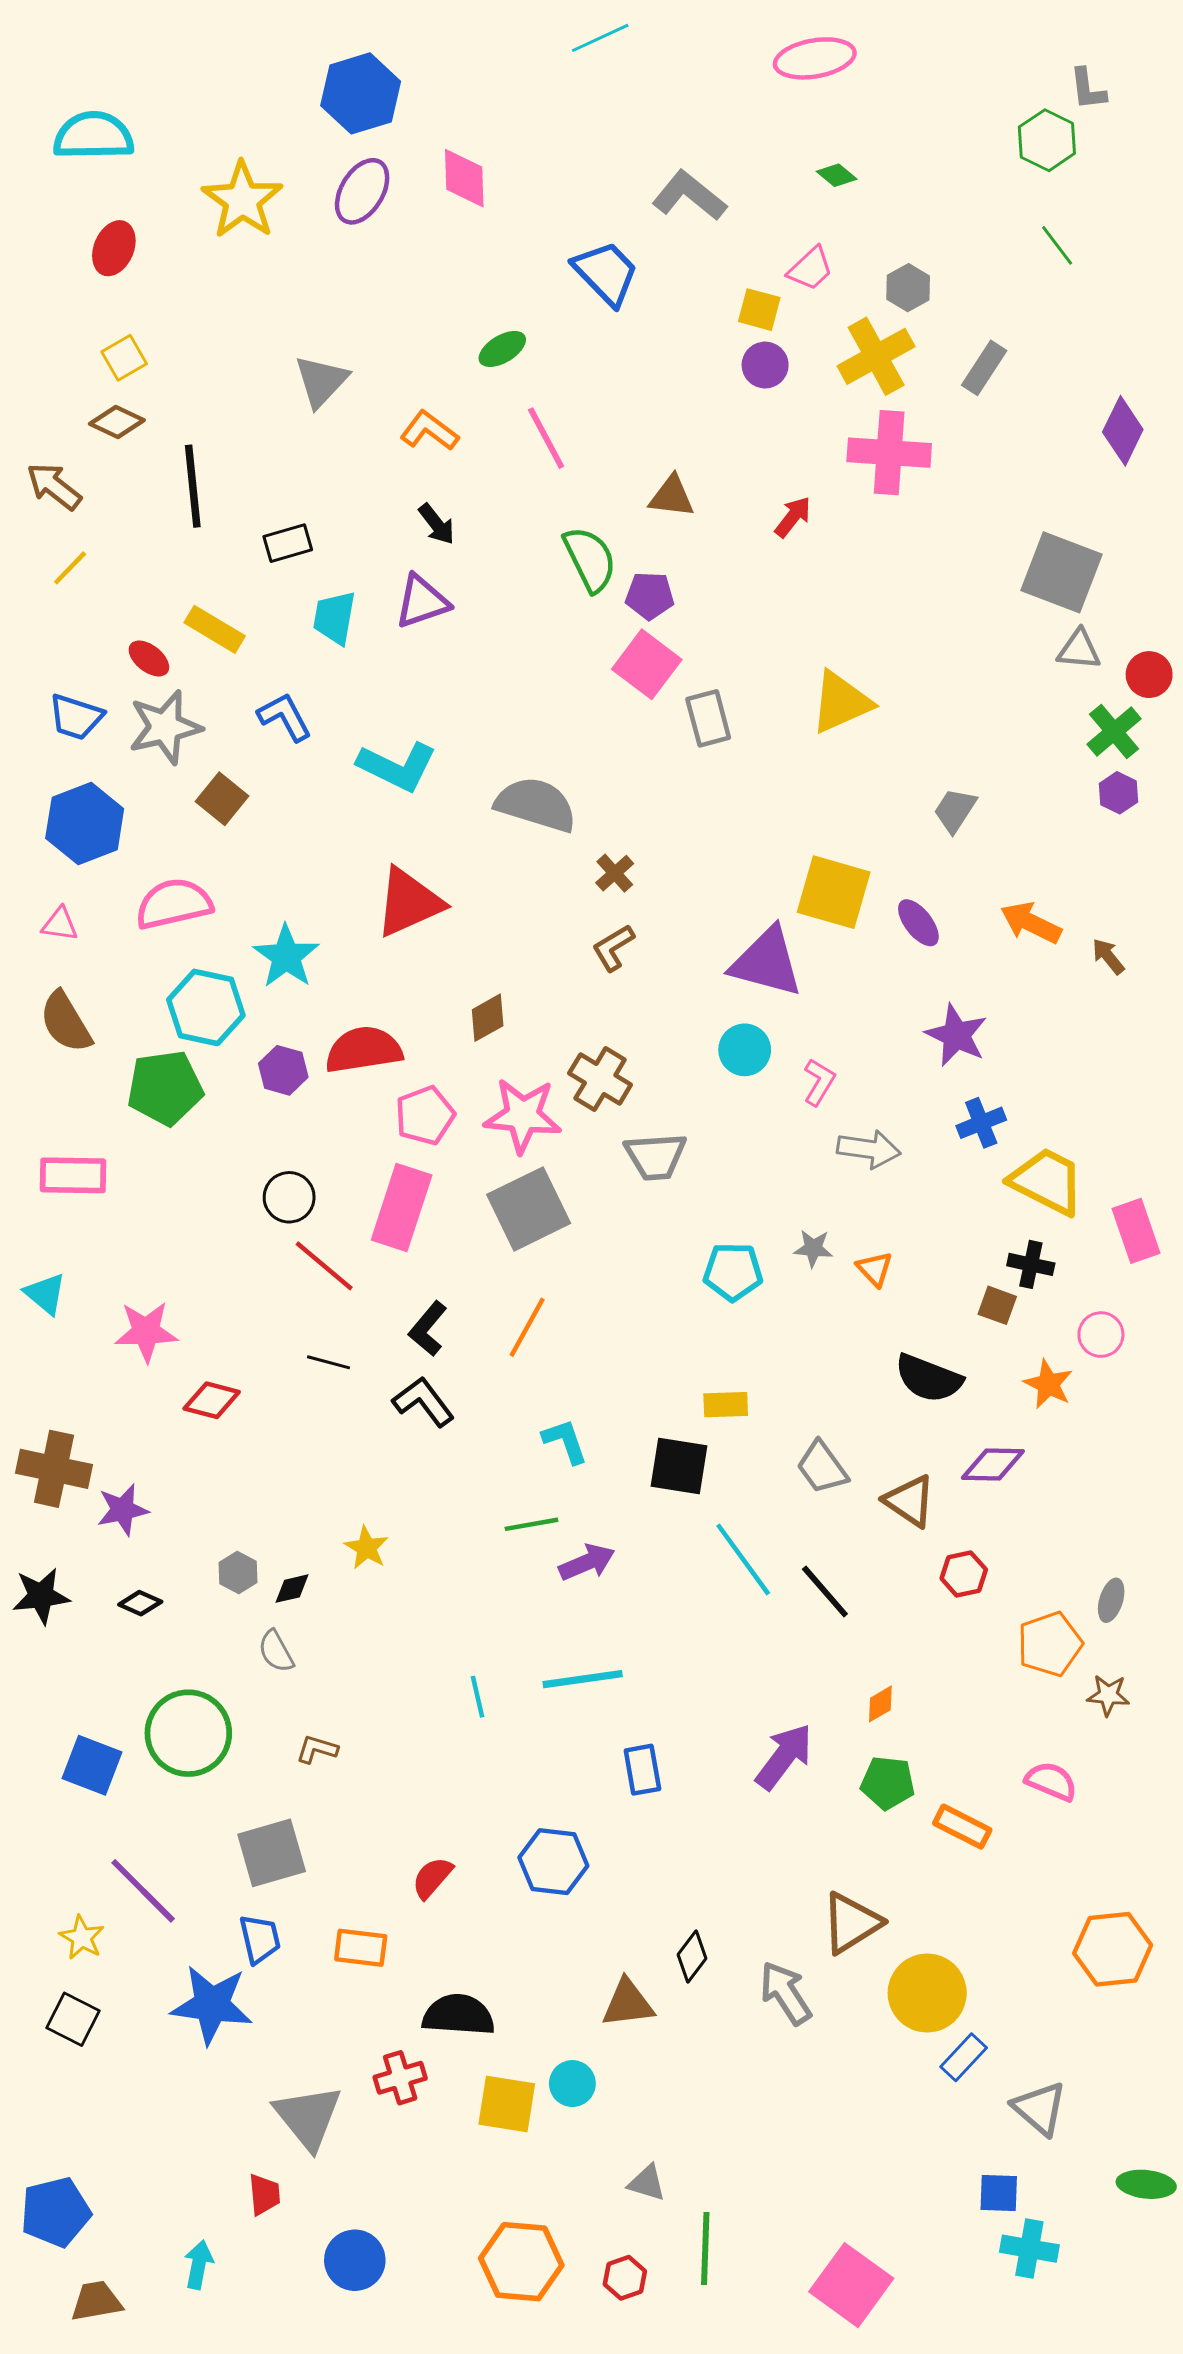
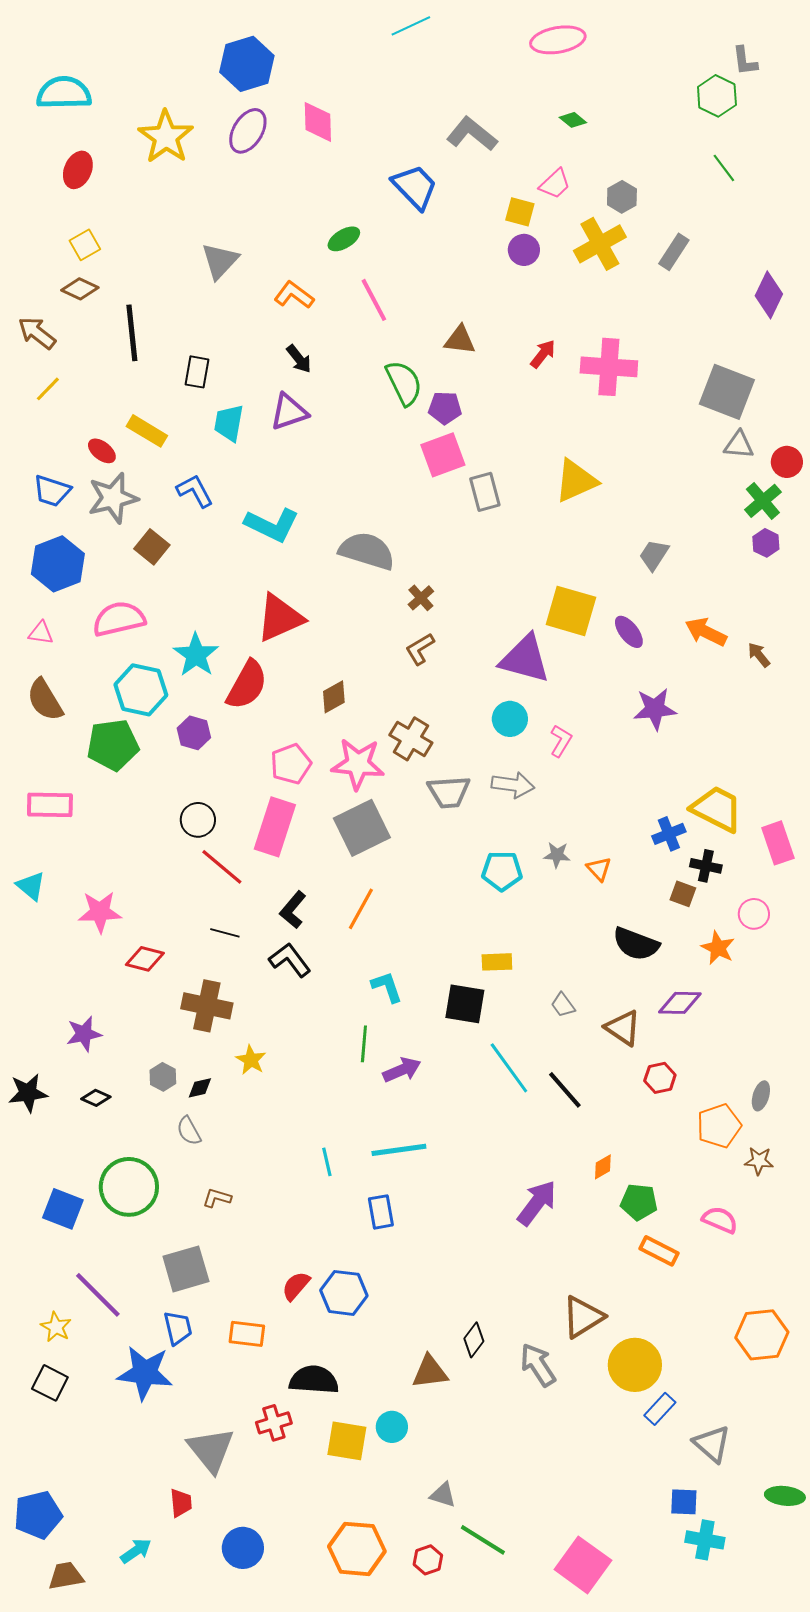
pink cross: (889, 453) -> (609, 367), moved
black rectangle: (288, 543) -> (197, 372), turned -64
pink square: (647, 664) -> (443, 455), turned 33
purple star: (956, 1035) -> (655, 709), turned -30
red semicircle: (364, 1050) -> (247, 685), moved, turned 128
blue cross: (981, 1123) -> (669, 834), moved
gray arrow: (869, 1149) -> (513, 785), moved
gray trapezoid: (822, 1467) -> (563, 1005), size x0.7
brown cross: (54, 1469) -> (207, 1006), moved
green line: (531, 1524) -> (364, 1044), turned -75
blue rectangle: (642, 1770) -> (381, 1212), moved
green pentagon: (888, 1783) -> (639, 1202), moved
blue hexagon: (553, 1862) -> (344, 1293), moved
green line: (705, 2249) -> (483, 1540), turned -60
cyan arrow: (199, 2265) -> (136, 1551), turned 44

